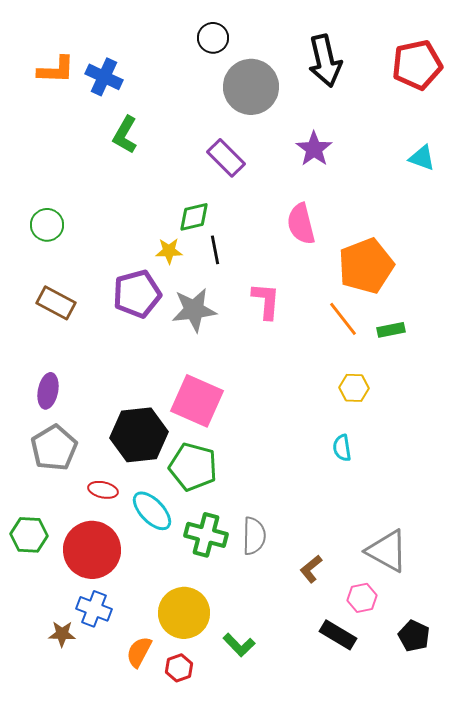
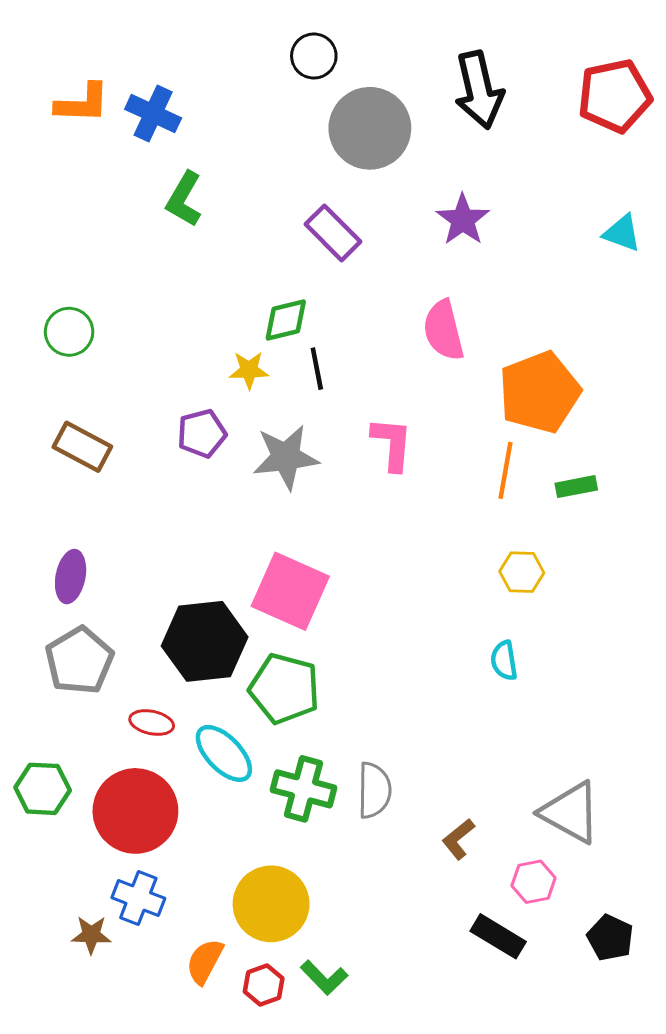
purple pentagon: (137, 294) -> (202, 433), size x0.7
orange line: (343, 319) -> (506, 470), turned 48
green L-shape: (239, 645) -> (324, 978), moved

